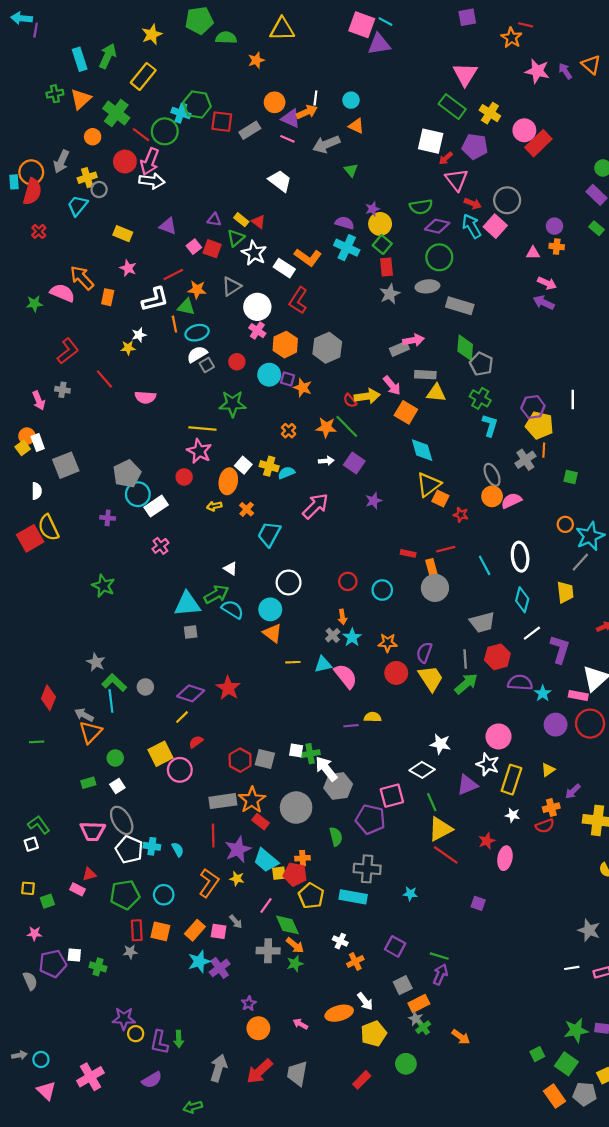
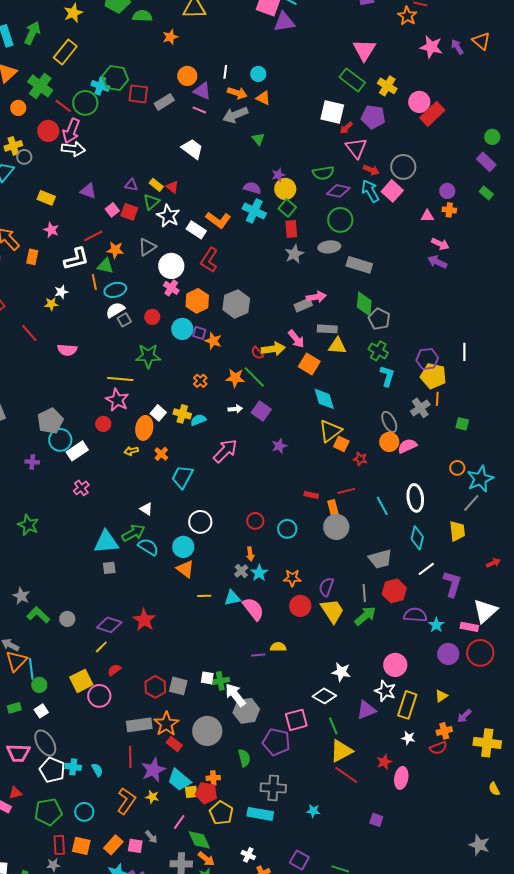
orange arrow: (307, 112) -> (237, 93), moved, turned 42
cyan line: (111, 701) -> (31, 669), moved

